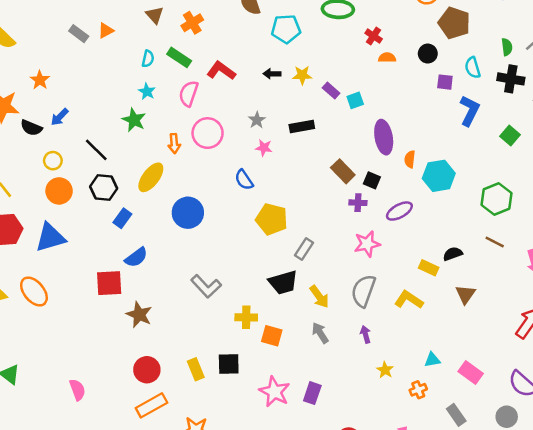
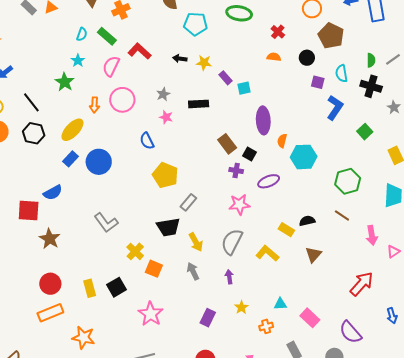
red cross: (374, 36) -> (278, 32), moved
blue rectangle: (122, 218) -> (71, 159), moved
yellow cross: (246, 317) -> (135, 251), turned 36
black square: (229, 364) -> (117, 287), turned -36
purple rectangle: (312, 393) -> (208, 318), moved

